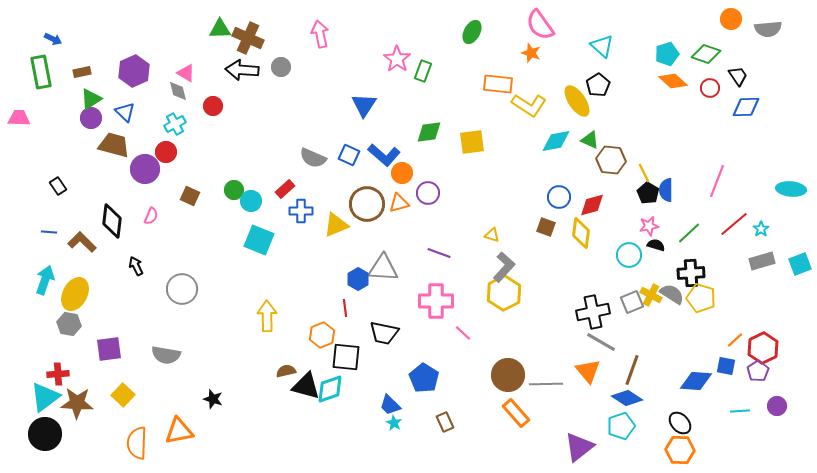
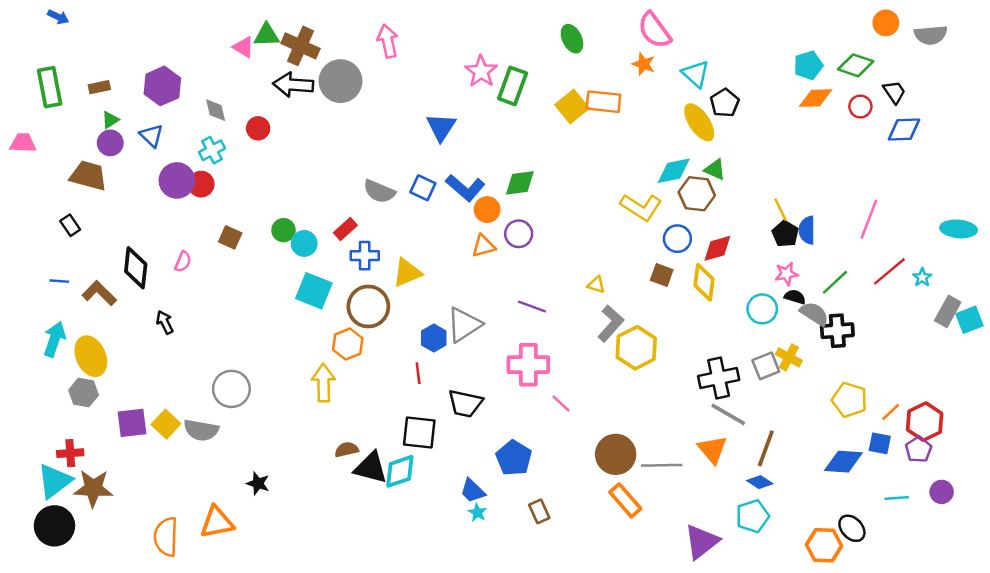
green ellipse: (472, 32) -> (572, 39), turned -55
blue arrow: (53, 39) -> (58, 17), moved
cyan triangle: (602, 46) -> (696, 74), moved
gray circle: (281, 67) -> (340, 81), size x1.8
green rectangle: (423, 71) -> (513, 86), size x1.4
pink triangle: (186, 73) -> (244, 47), moved
orange diamond: (673, 81) -> (816, 98), turned -44
green triangle: (91, 99) -> (110, 120), size x0.7
yellow L-shape: (529, 105) -> (641, 207), moved
green diamond: (429, 132) -> (520, 183), moved
yellow square: (472, 142) -> (572, 107), moved, turned -32
brown trapezoid: (114, 145) -> (88, 176), moved
brown hexagon: (611, 160) -> (697, 194), moved
purple circle: (145, 169) -> (177, 180), moved
brown circle: (367, 204) -> (368, 306), moved
gray rectangle: (762, 261) -> (948, 311), moved, turned -45
gray triangle: (383, 268) -> (464, 325), turned -36
gray circle: (182, 289) -> (231, 389), moved
yellow hexagon: (504, 293) -> (636, 348), moved
yellow ellipse: (75, 294) -> (91, 356), turned -52
gray semicircle: (672, 294) -> (814, 314), moved
yellow pentagon: (701, 298) -> (849, 400), moved
orange hexagon: (322, 335) -> (348, 344), moved
yellow square: (123, 395) -> (166, 424), moved
blue diamond: (627, 398) -> (760, 482), size x0.7
black ellipse: (680, 423) -> (852, 528), moved

